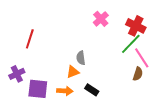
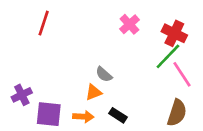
red line: (30, 39) -> (44, 23), moved
gray semicircle: (81, 58) -> (104, 74), turned -40
brown semicircle: (138, 74) -> (177, 113), moved, size x1.5

